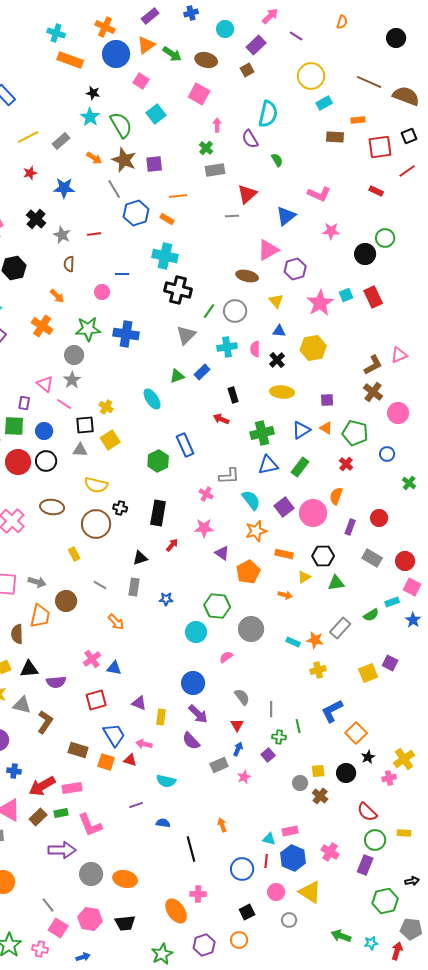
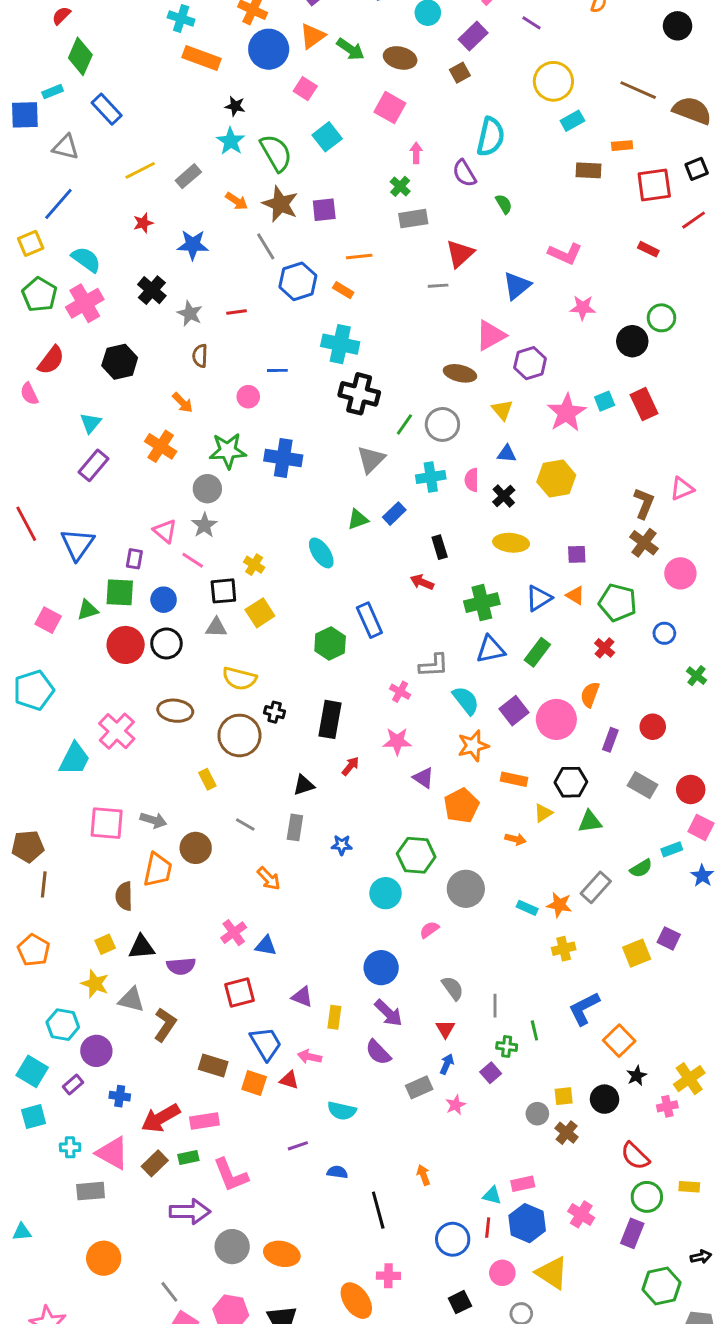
brown L-shape: (373, 365) -> (644, 503), turned -40

